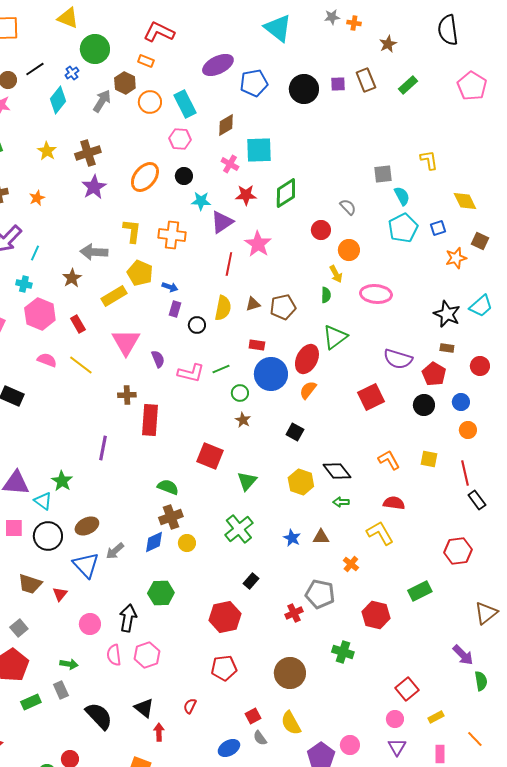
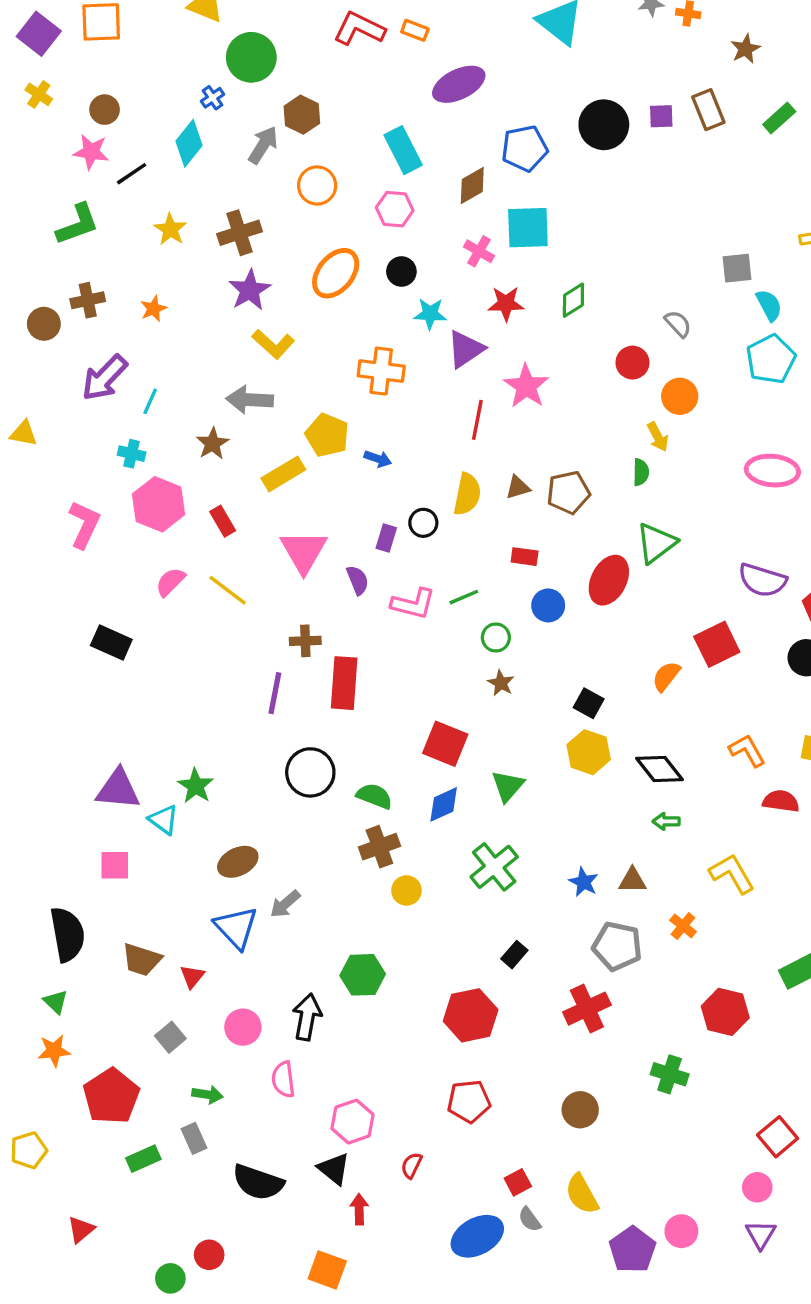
orange rectangle: (146, 61) -> (415, 30), moved
black line: (35, 69) -> (132, 174), moved
blue pentagon: (254, 83) -> (525, 148), moved
orange circle: (150, 102) -> (317, 185), moved
green diamond: (286, 193) -> (573, 300), size x0.7
yellow L-shape: (132, 231) -> (273, 344), moved, turned 125
pink ellipse: (376, 294) -> (772, 471), moved
purple rectangle: (175, 309) -> (386, 538), moved
pink semicircle: (47, 360) -> (170, 582), turned -66
blue circle: (271, 374) -> (548, 605), size x0.6
orange semicircle: (308, 390) -> (666, 676), moved
purple line: (103, 448) -> (275, 693), moved
yellow hexagon: (301, 482) -> (589, 752), moved
red semicircle: (394, 503) -> (781, 801), moved
black circle: (48, 536) -> (310, 772), moved
blue diamond: (154, 542) -> (444, 804), moved
gray pentagon: (320, 594) -> (617, 946), moved
red cross: (294, 613) -> (587, 1009), size x1.5
gray square: (19, 628) -> (170, 1037), moved
pink hexagon: (147, 655) -> (353, 1122), moved
brown circle: (290, 673) -> (580, 1110), size x0.7
black semicircle: (99, 716) -> (258, 1182), turned 152
blue ellipse: (229, 748) -> (477, 1236), size x1.4

